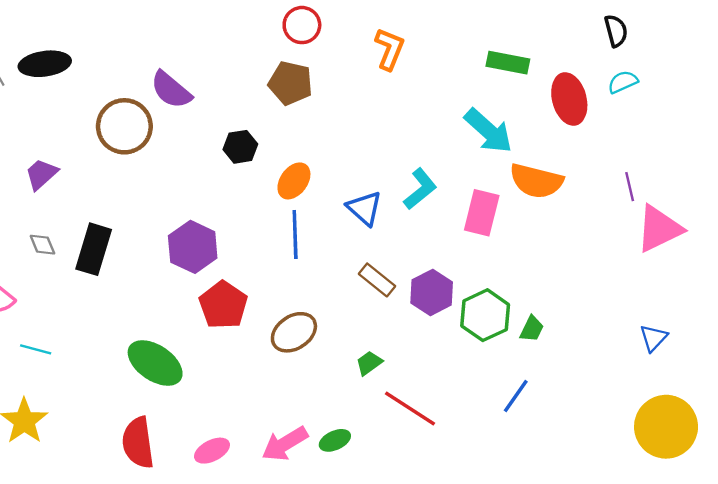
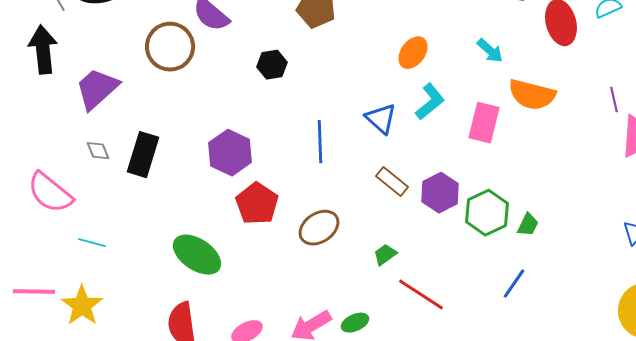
cyan arrow: (489, 131) -> (490, 51), size x0.6
purple trapezoid: (41, 174) -> (97, 89), size x1.5
orange ellipse: (294, 181) -> (413, 53), moved

